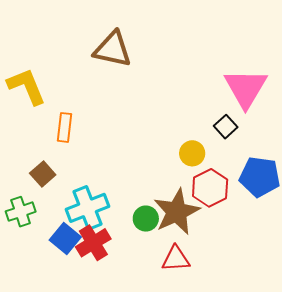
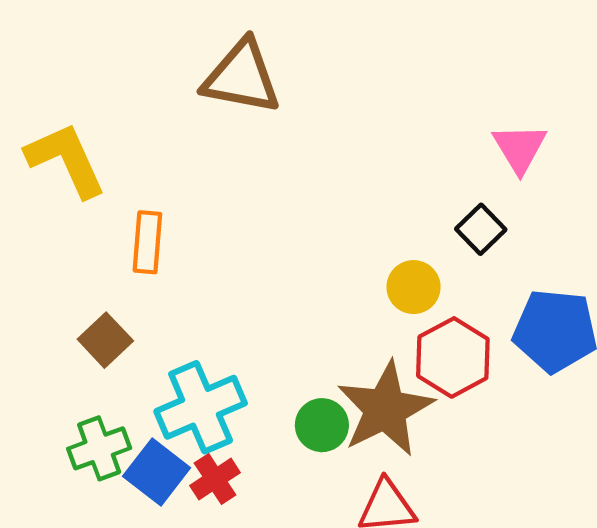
pink triangle: (246, 88) -> (520, 148), size x0.6
green cross: (21, 212) -> (99, 448), moved
red cross: (93, 243) -> (215, 479), size x0.7

